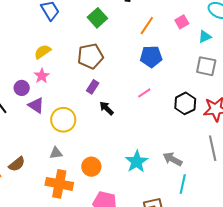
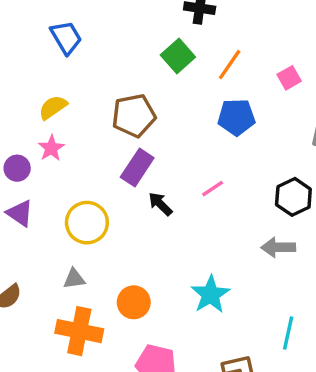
green square: (97, 18) -> (178, 56), moved
pink square: (182, 22) -> (289, 78), moved
purple rectangle: (93, 87) -> (137, 168), size x1.5
pink line: (144, 93) -> (213, 189), moved
purple triangle: (36, 105) -> (20, 213), moved
gray arrow: (172, 159) -> (278, 247), moved, turned -30

